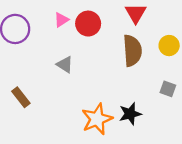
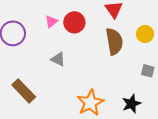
brown rectangle: (21, 97) -> (24, 91), size x1.4
black star: (130, 114) -> (131, 104), moved

